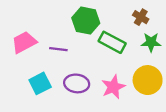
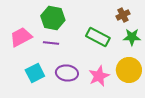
brown cross: (141, 17) -> (123, 15), turned 32
green hexagon: (86, 21) -> (53, 18), moved

